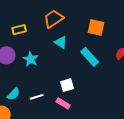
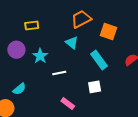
orange trapezoid: (53, 19) -> (81, 19), moved
white square: (67, 85) -> (95, 87), moved
white line: (37, 97) -> (59, 73), moved

